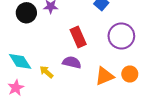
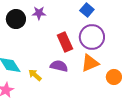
purple circle: (121, 36) -> (92, 37), moved
orange triangle: (104, 76) -> (90, 63), moved

